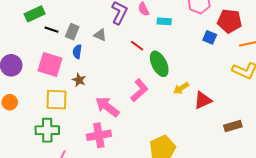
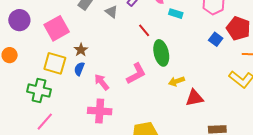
blue semicircle: (77, 52) -> (79, 69), moved
pink square: (50, 65) -> (57, 28), turned 30
pink arrow: (107, 107) -> (102, 82), size x0.7
pink cross: (99, 135) -> (100, 111), moved

